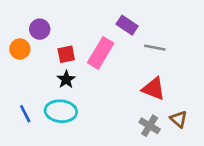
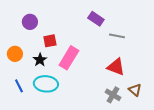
orange circle: (20, 49) -> (15, 54), moved
pink rectangle: (101, 53) -> (69, 58), moved
black star: (66, 79) -> (40, 60), moved

